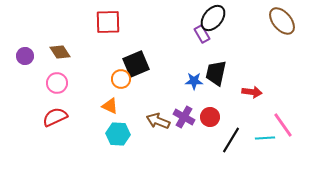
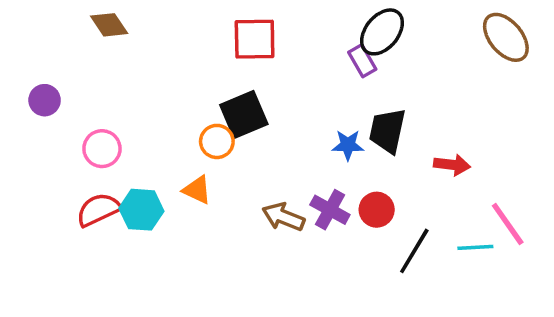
red square: (108, 22) -> (255, 39), moved
brown diamond: (60, 52) -> (109, 25), moved
cyan hexagon: (118, 134) -> (141, 210), moved

